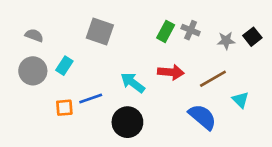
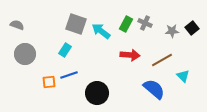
gray semicircle: (34, 35) -> (17, 25), moved
cyan rectangle: (64, 66) -> (65, 50), moved
cyan arrow: (133, 83) -> (101, 31), moved

